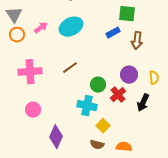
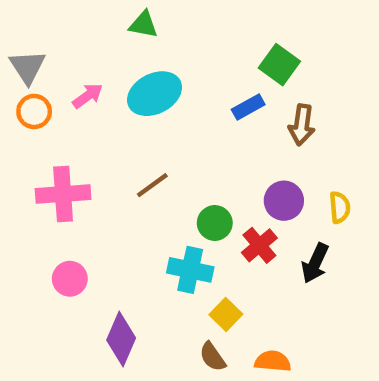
green square: (127, 14) -> (279, 65), turned 30
brown semicircle: (97, 145) -> (213, 357), turned 40

